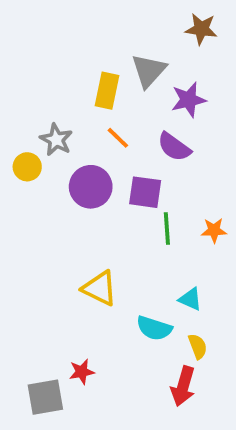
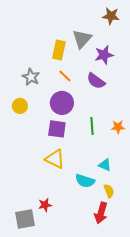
yellow circle: (27, 167) -> (20, 106), moved
purple circle: (91, 187) -> (62, 103), moved
purple square: (145, 192) -> (57, 129), moved

